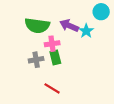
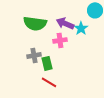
pink cross: (52, 44) -> (60, 40), moved
green rectangle: (55, 58) -> (47, 63), moved

